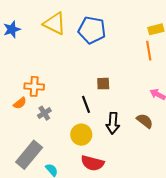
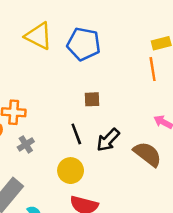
brown square: (103, 84) -> (92, 99), moved
brown semicircle: (145, 121) -> (147, 154), size x1.4
black arrow: (113, 123) -> (108, 140), moved, turned 40

